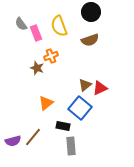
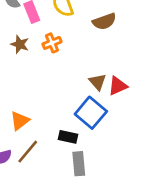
brown star: (37, 68) -> (20, 44), moved
brown triangle: (85, 85) -> (98, 82), turned -32
orange triangle: (46, 103) -> (20, 121), moved

